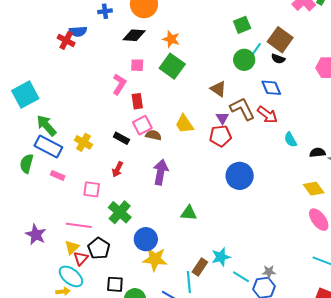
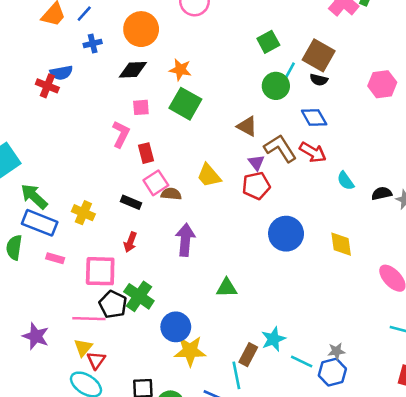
pink square: (92, 189) -> (100, 271), size x1.5
yellow diamond: (314, 189) -> (341, 244), moved, turned 35
black pentagon: (99, 248) -> (113, 304), moved

